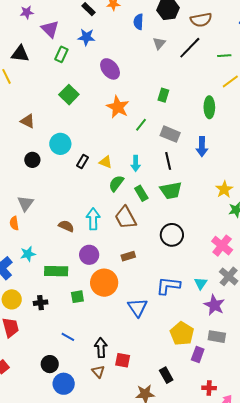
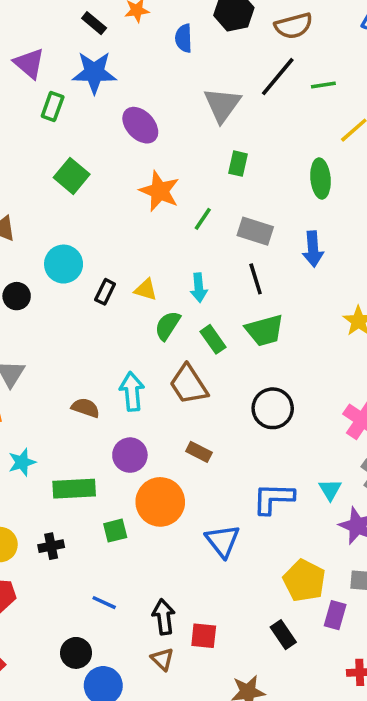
blue star: (86, 37) -> (94, 73), size x1.4
gray triangle: (159, 43) -> (222, 105), moved, size x1.6
green line: (224, 56) -> (323, 85), moved
brown rectangle: (128, 256) -> (199, 452), turned 48
black rectangle: (166, 375) -> (283, 635), moved

